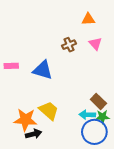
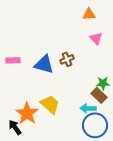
brown cross: (69, 45) -> (67, 59), moved
green star: (103, 117) -> (103, 83), moved
orange star: (25, 120) -> (27, 113), turned 30
black arrow: (34, 134) -> (15, 127), moved, turned -112

